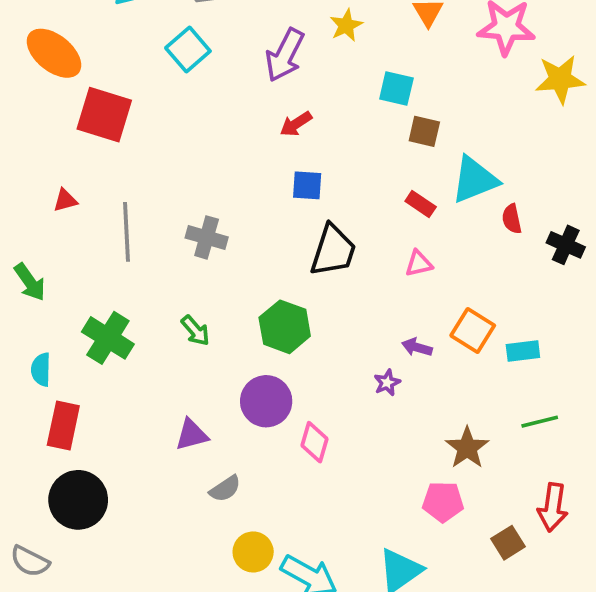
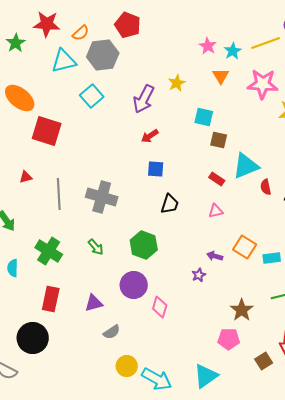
gray cross: (207, 237) -> (102, 197), size x1.4
black trapezoid: (333, 250) -> (170, 204), size x0.7
red rectangle: (63, 425) -> (51, 299), moved

